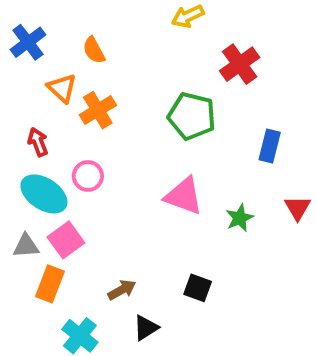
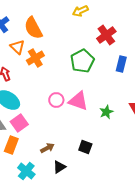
orange semicircle: (94, 50) -> (33, 28), size x1.6
green pentagon: (192, 116) -> (82, 61), turned 30
blue rectangle: (270, 146) -> (121, 64), moved
pink circle: (88, 176) -> (56, 100), moved

